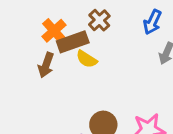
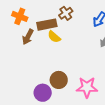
orange cross: (54, 31) -> (20, 16), moved, turned -35

